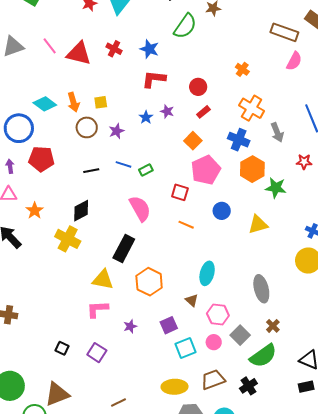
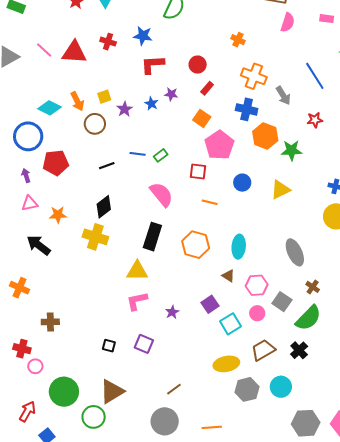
purple star: (117, 131) -> (125, 109), moved
orange star: (35, 211) -> (58, 215), turned -30
orange hexagon: (149, 282) -> (196, 245), moved

